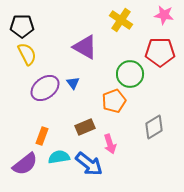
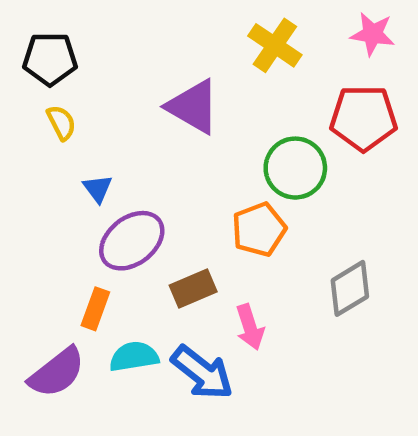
yellow semicircle: (27, 54) -> (61, 123), size x0.7
blue triangle: (73, 83) -> (98, 188), moved
purple ellipse: (45, 88) -> (132, 241), moved

